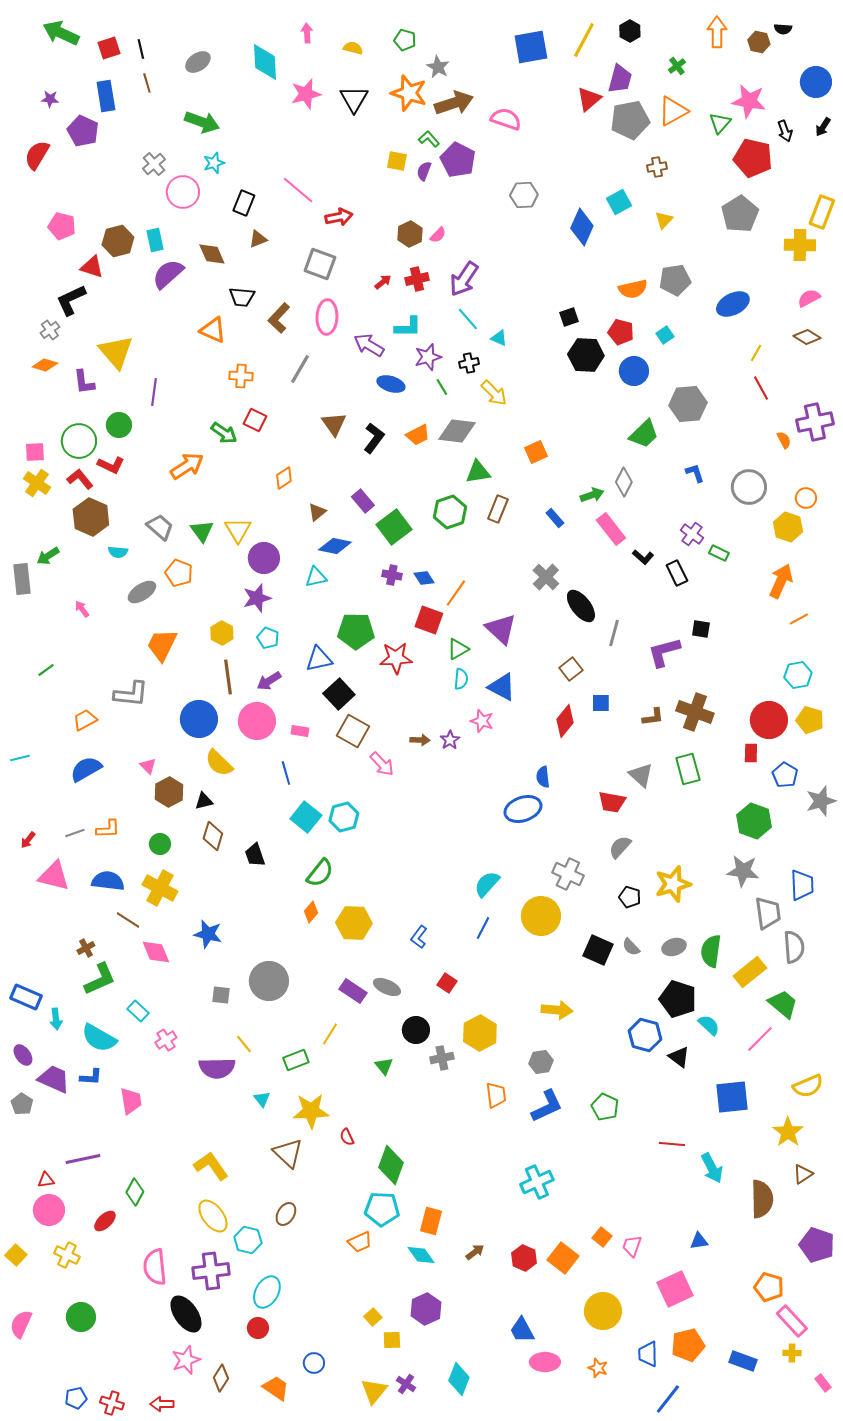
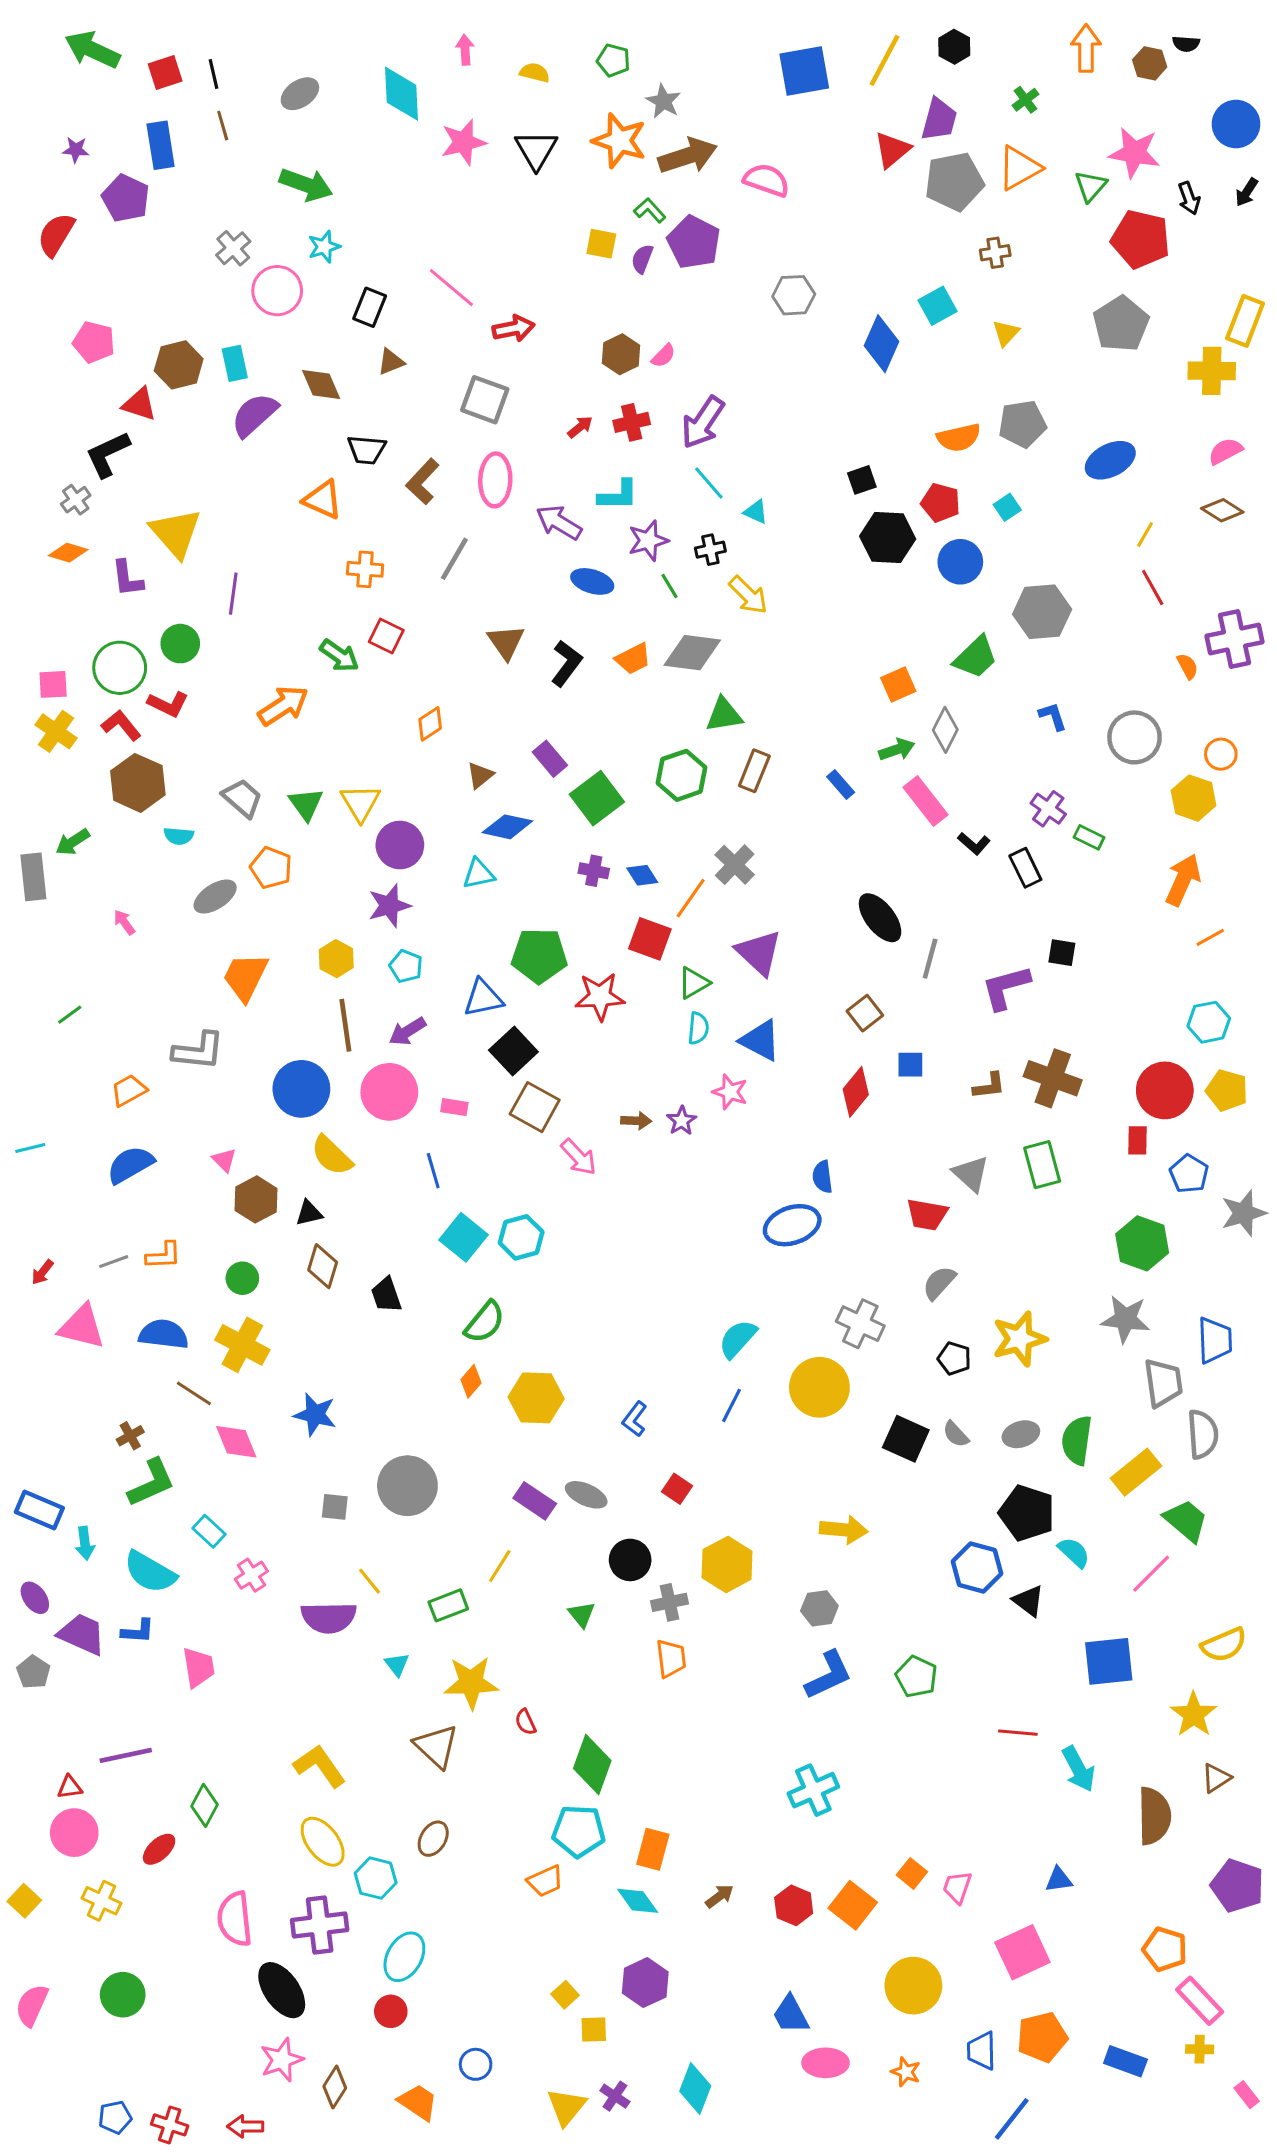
orange square: (536, 452) -> (898, 684), moved
gray cross: (546, 577) -> (735, 865), moved
orange trapezoid: (496, 1095) -> (671, 1658), moved

